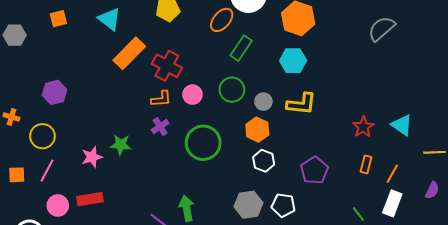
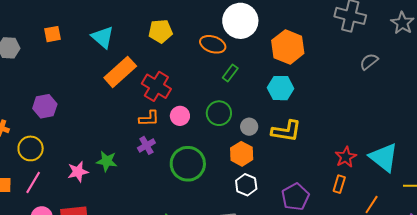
orange ellipse: (222, 20) -> (213, 44), turned 65
gray semicircle: (382, 29) -> (369, 62), size x0.7
green rectangle: (241, 48) -> (230, 73), size x0.7
cyan triangle: (402, 125) -> (384, 157), size x1.4
orange rectangle: (366, 164) -> (339, 184), moved

